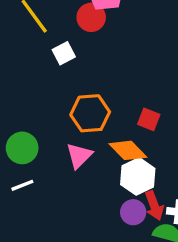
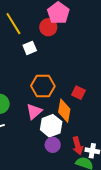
orange diamond: (128, 150) -> (64, 111), turned 50
white hexagon: (138, 176) -> (51, 126), moved
purple circle: (133, 212) -> (53, 145), moved

